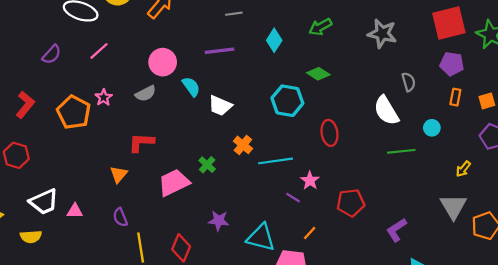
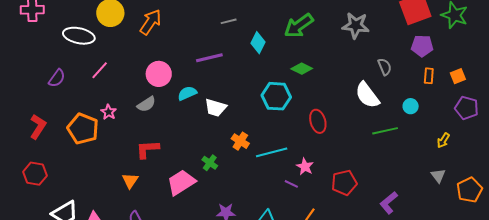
gray line: (234, 14) -> (229, 21), moved
green arrow: (320, 27) -> (299, 26), size x1.4
cyan semicircle: (191, 87) -> (187, 93), turned -72
gray triangle: (453, 206) -> (438, 176), size x0.6

